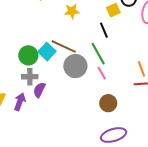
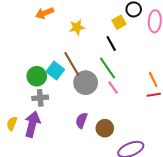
brown line: (64, 46) -> (72, 64), turned 40
purple semicircle: (39, 90) -> (81, 120), moved
purple arrow: (20, 102) -> (32, 124), size x1.4
brown circle: (108, 103) -> (105, 128), moved

